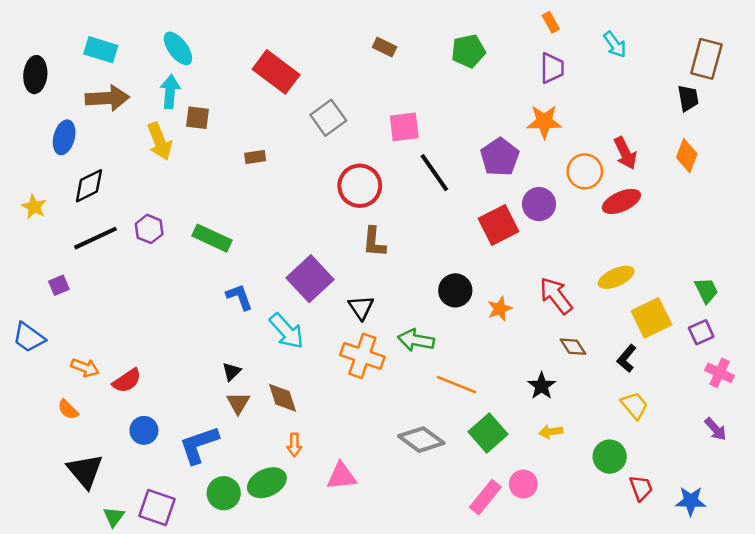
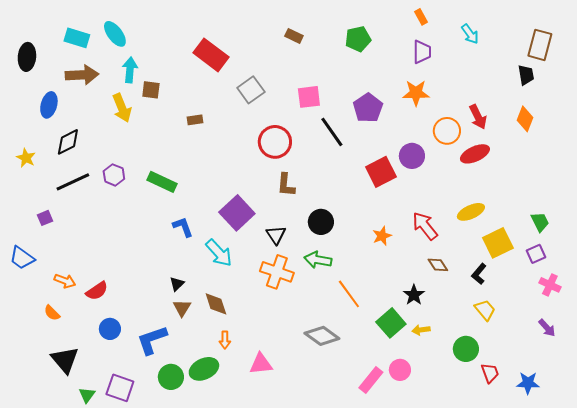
cyan ellipse: (178, 48) -> (115, 34), moved
purple pentagon: (500, 157) -> (368, 108), moved
black circle: (455, 290) -> (321, 222), moved
orange line: (457, 385) -> (349, 294), turned 32
green square: (488, 433) -> (391, 323), moved

